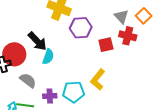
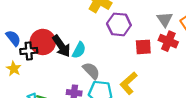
black arrow: (37, 41) -> (61, 46), moved
gray semicircle: (28, 80) -> (91, 71), moved

